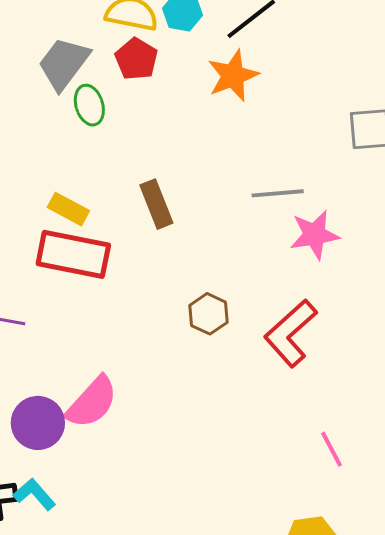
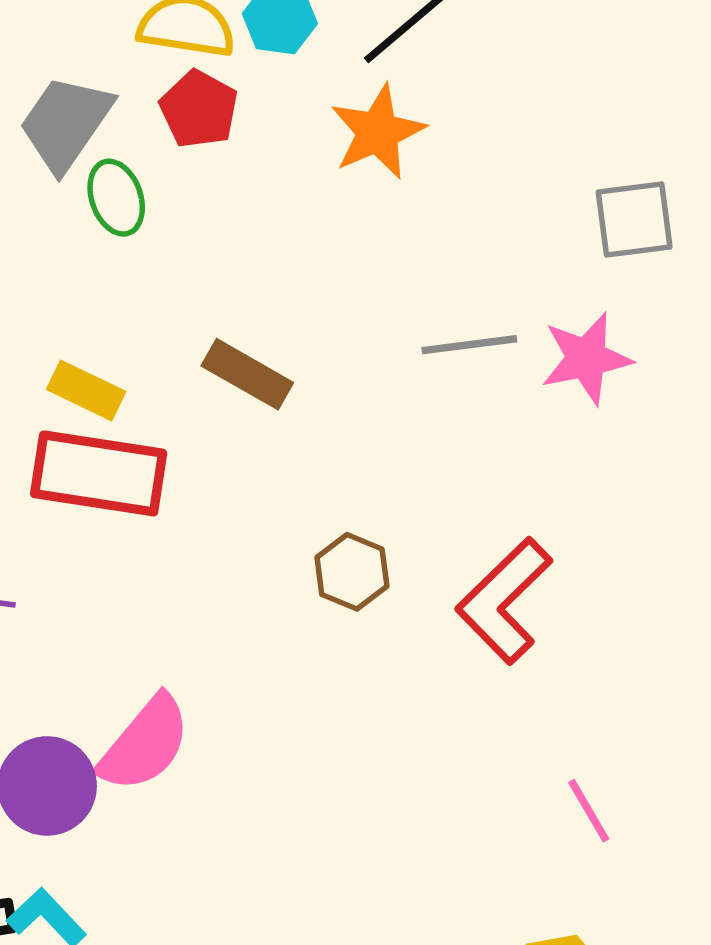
brown rectangle: (156, 204) -> (247, 374), turned -36
pink star: (315, 235) -> (586, 358), moved

